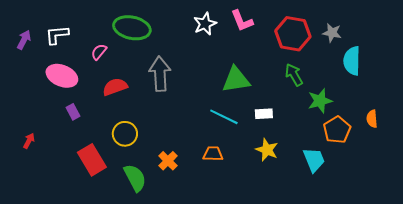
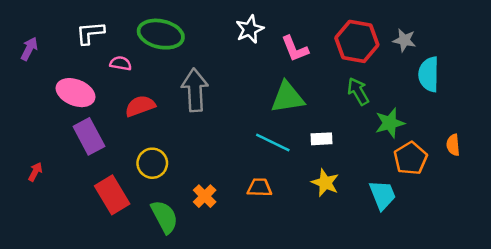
pink L-shape: (242, 21) -> (295, 49), moved
white L-shape: (57, 35) -> (90, 33), moved
pink semicircle: (99, 52) -> (121, 63), turned 60
purple rectangle: (73, 112) -> (89, 136), size x1.8

